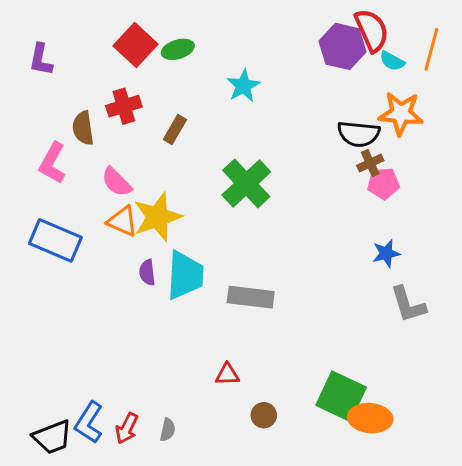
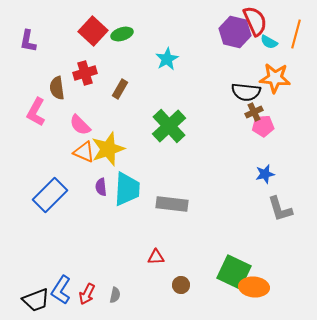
blue rectangle: (55, 240) -> (50, 195), moved, turned -68

